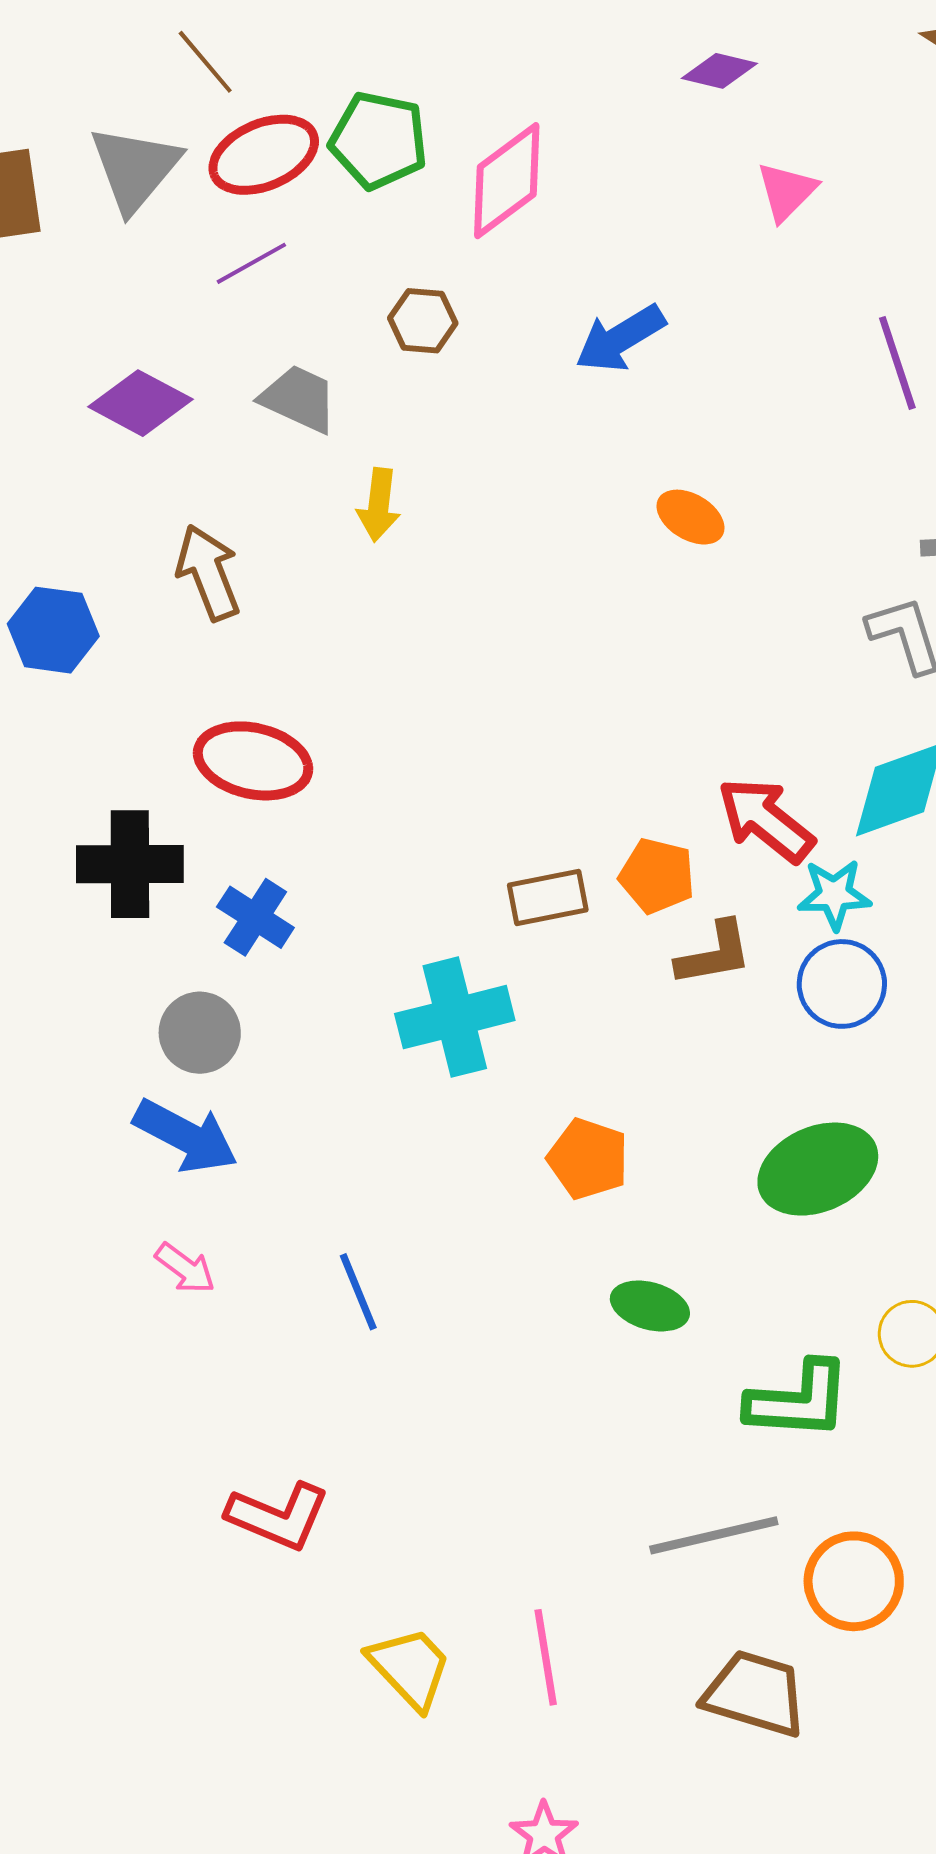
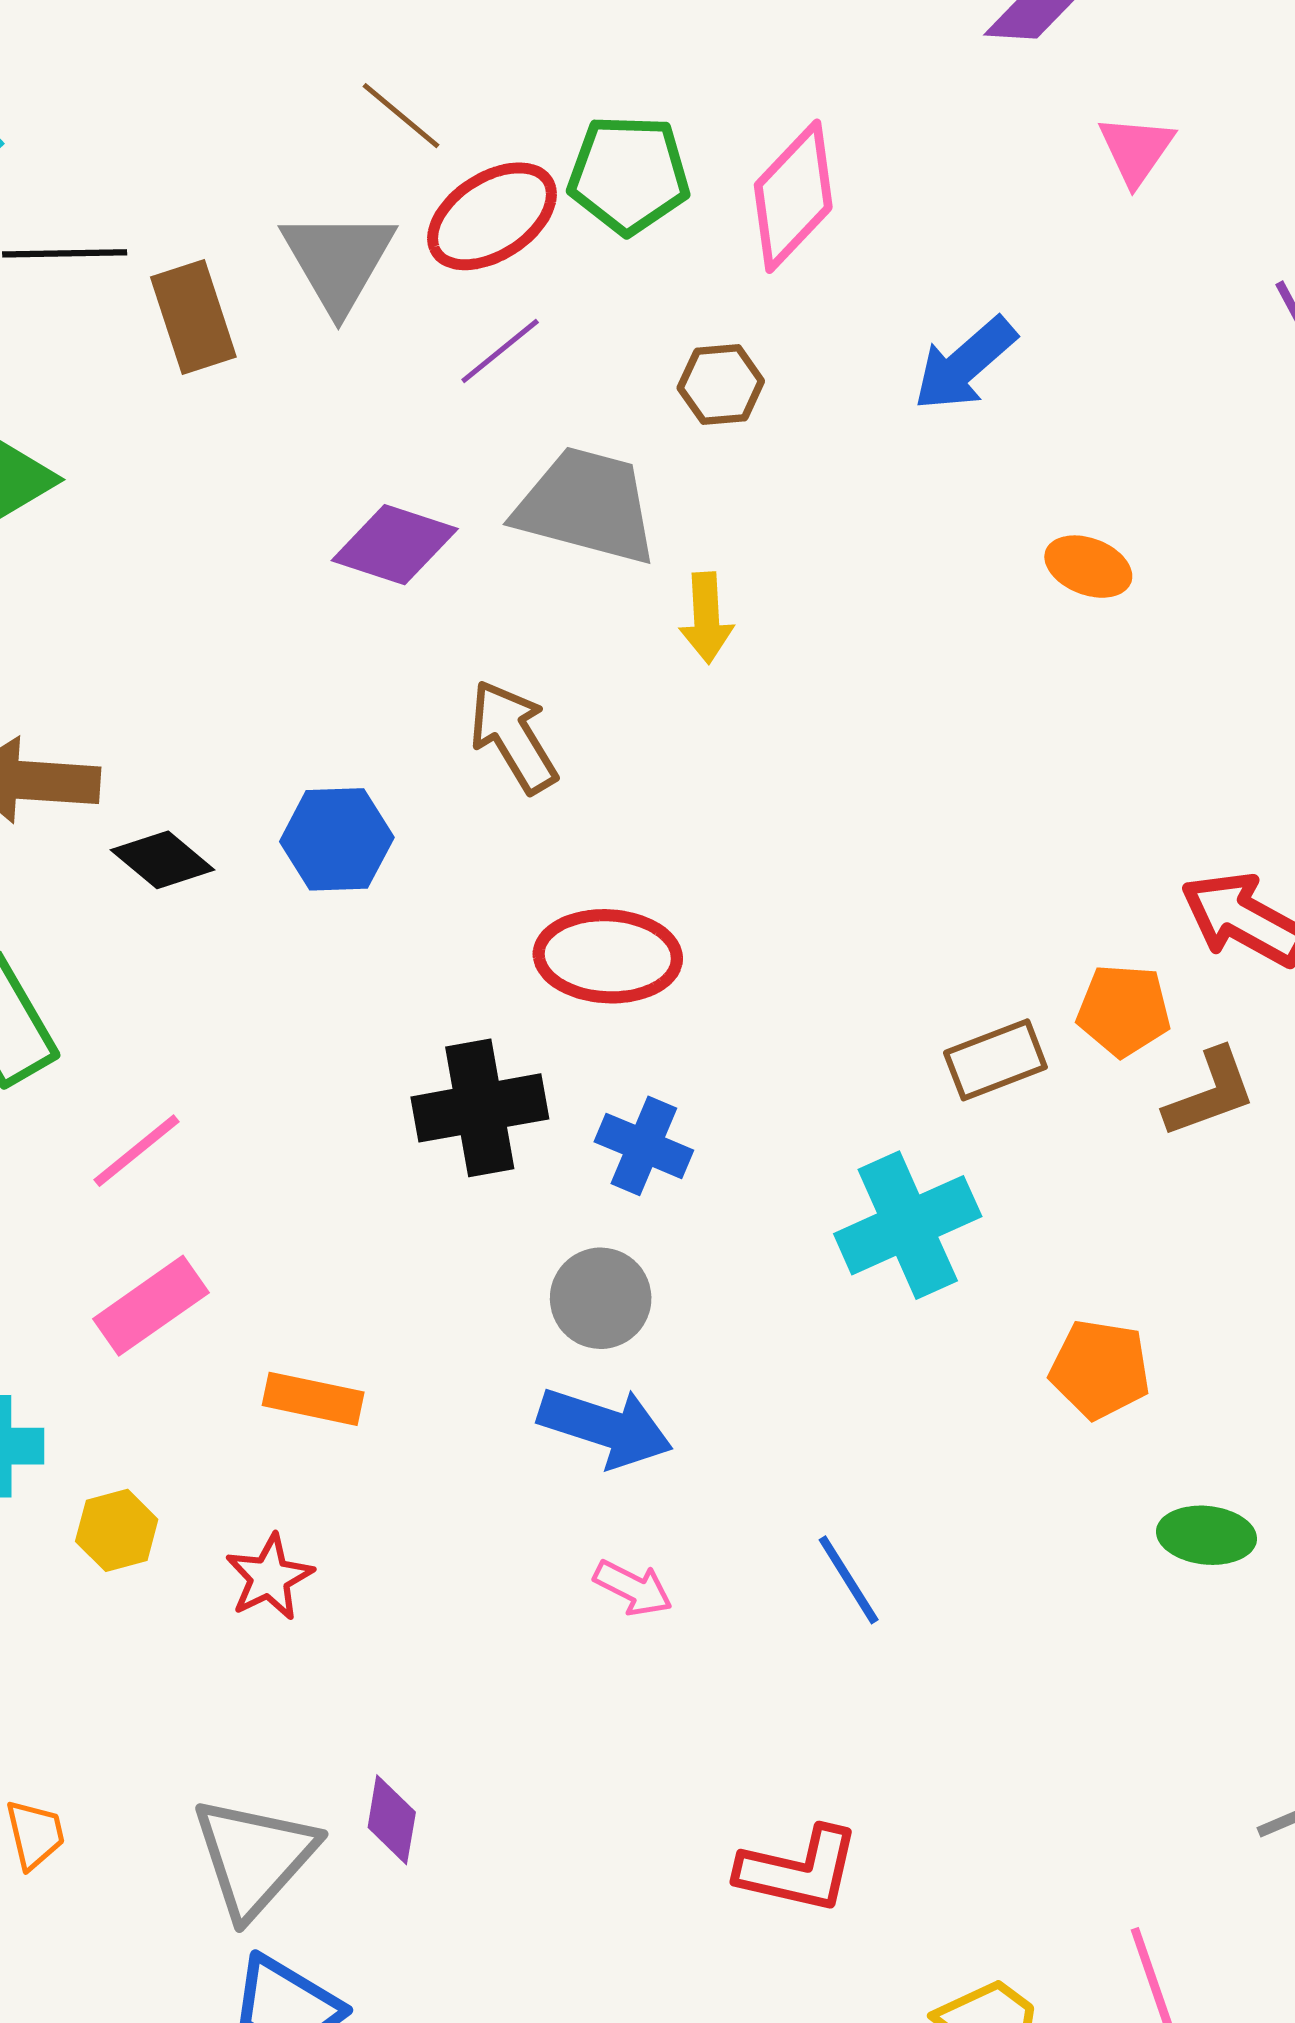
gray trapezoid: (299, 399) -> (587, 506), size x1.5

